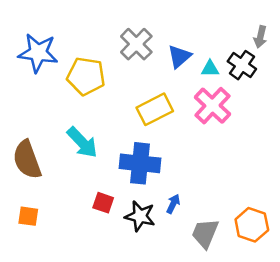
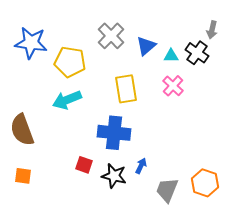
pink cross: (212, 106) -> (173, 86), size x0.7
yellow rectangle: (155, 109) -> (126, 89), turned -72
cyan arrow: (82, 142) -> (67, 100), moved, turned 112

